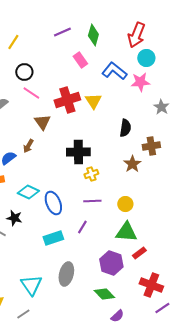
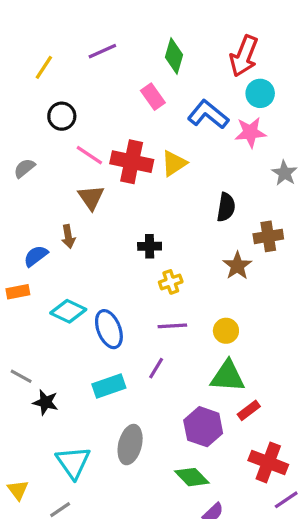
purple line: (62, 32) -> (102, 51), moved
pink line: (31, 93) -> (89, 155), moved
red cross: (67, 100) -> (132, 162), turned 30
yellow triangle: (93, 101) -> (174, 163), turned 30
brown arrow: (28, 146) -> (68, 236), turned -40
black cross: (78, 152) -> (150, 246), size x0.6
black star: (14, 218) -> (46, 402), moved

